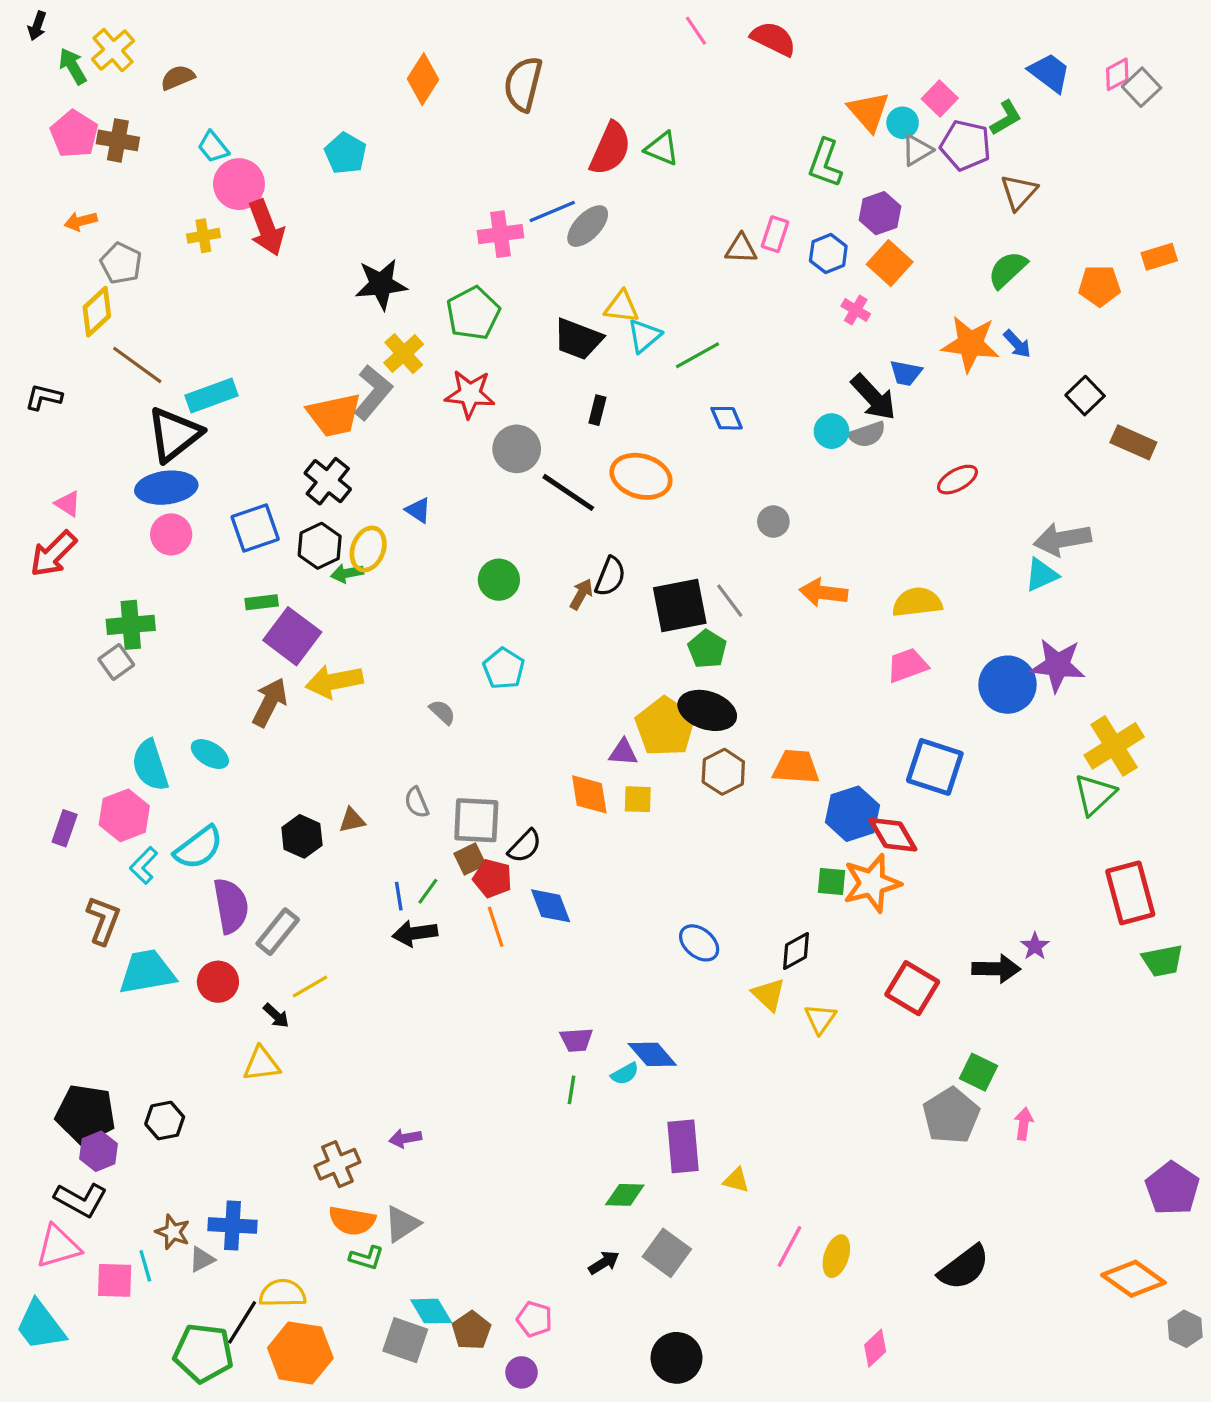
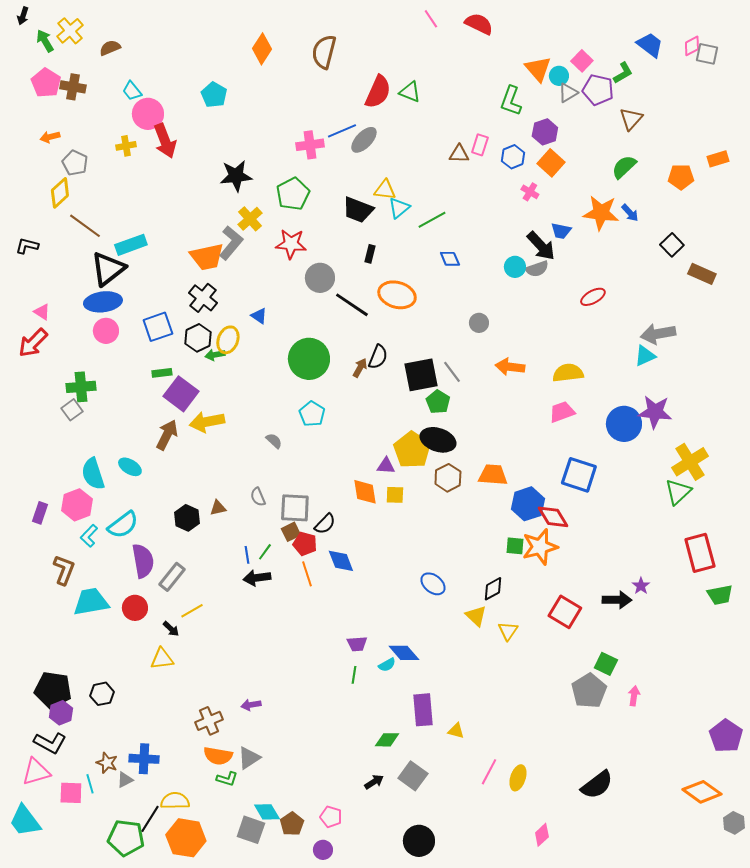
gray square: (1142, 87) -> (707, 54), turned -35
green circle: (499, 580) -> (309, 359), size x1.6

